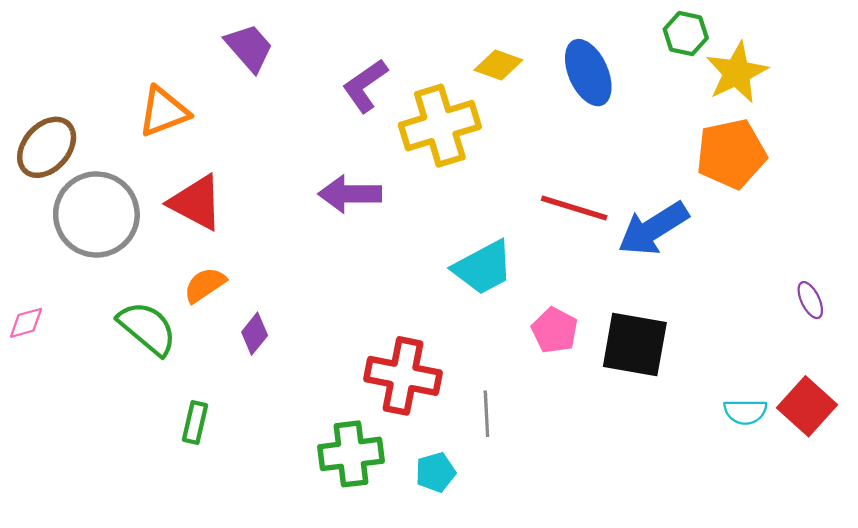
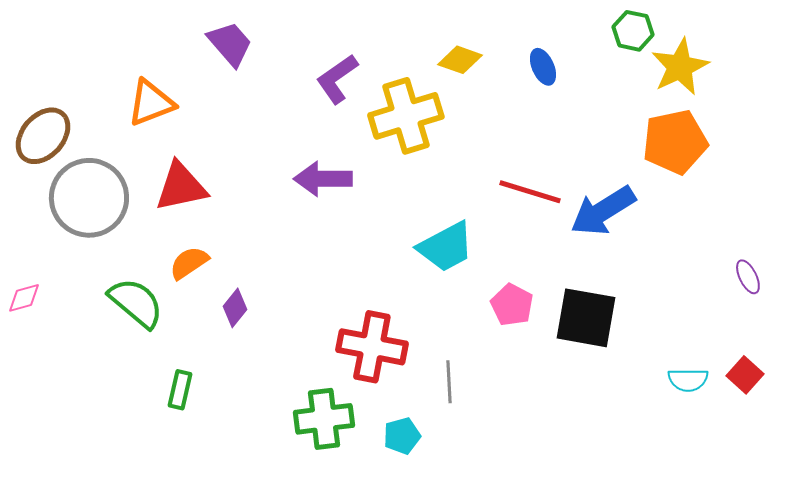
blue ellipse: (588, 73) -> (543, 67), size x0.6
red triangle: (196, 203) -> (181, 187), turned -40
red square: (807, 406) -> (745, 375), size x0.7

